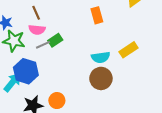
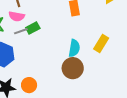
yellow rectangle: (128, 50) -> (101, 44), turned -30
cyan semicircle: (101, 57) -> (74, 48), turned -78

